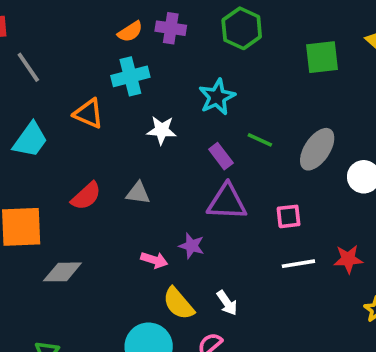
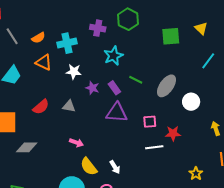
purple cross: (171, 28) -> (98, 28), moved
orange semicircle: (130, 32) -> (38, 38), moved
white star: (162, 130) -> (74, 72), moved
purple star: (192, 246) -> (92, 88), moved
red star: (348, 259) -> (173, 133), moved

